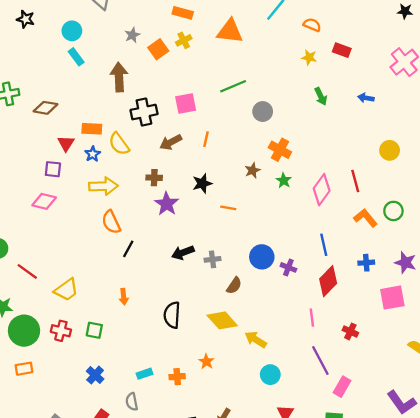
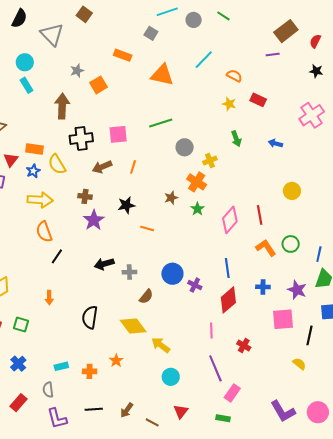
yellow cross: (184, 40) -> (210, 160), moved

